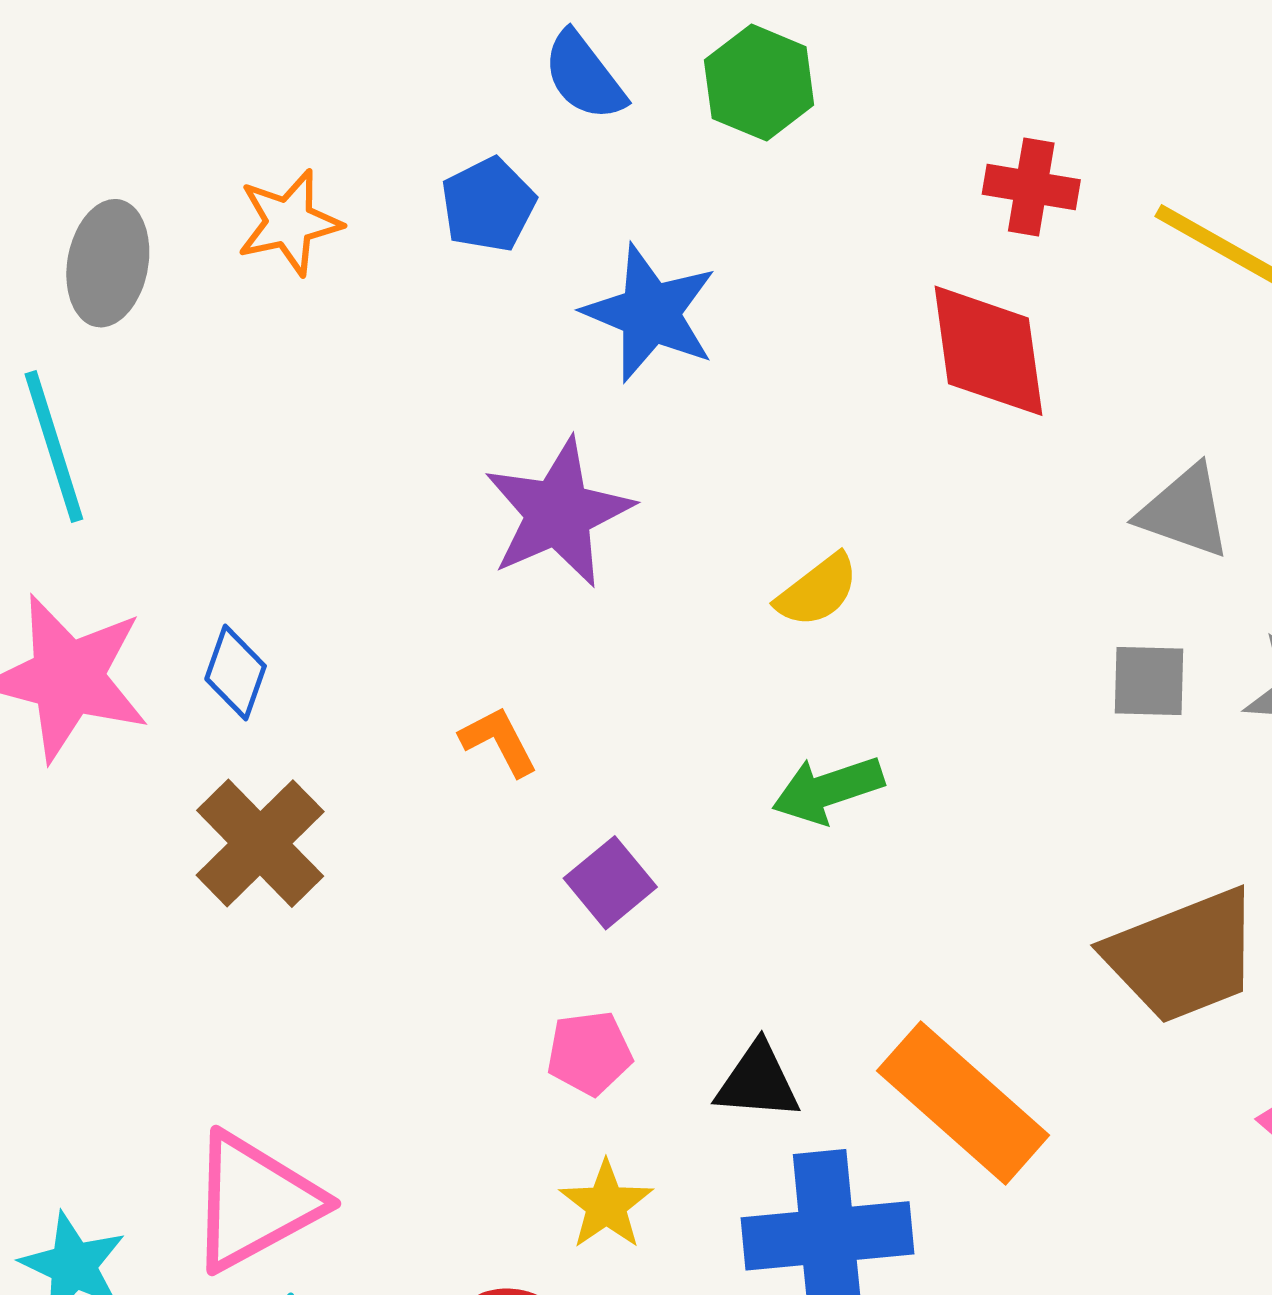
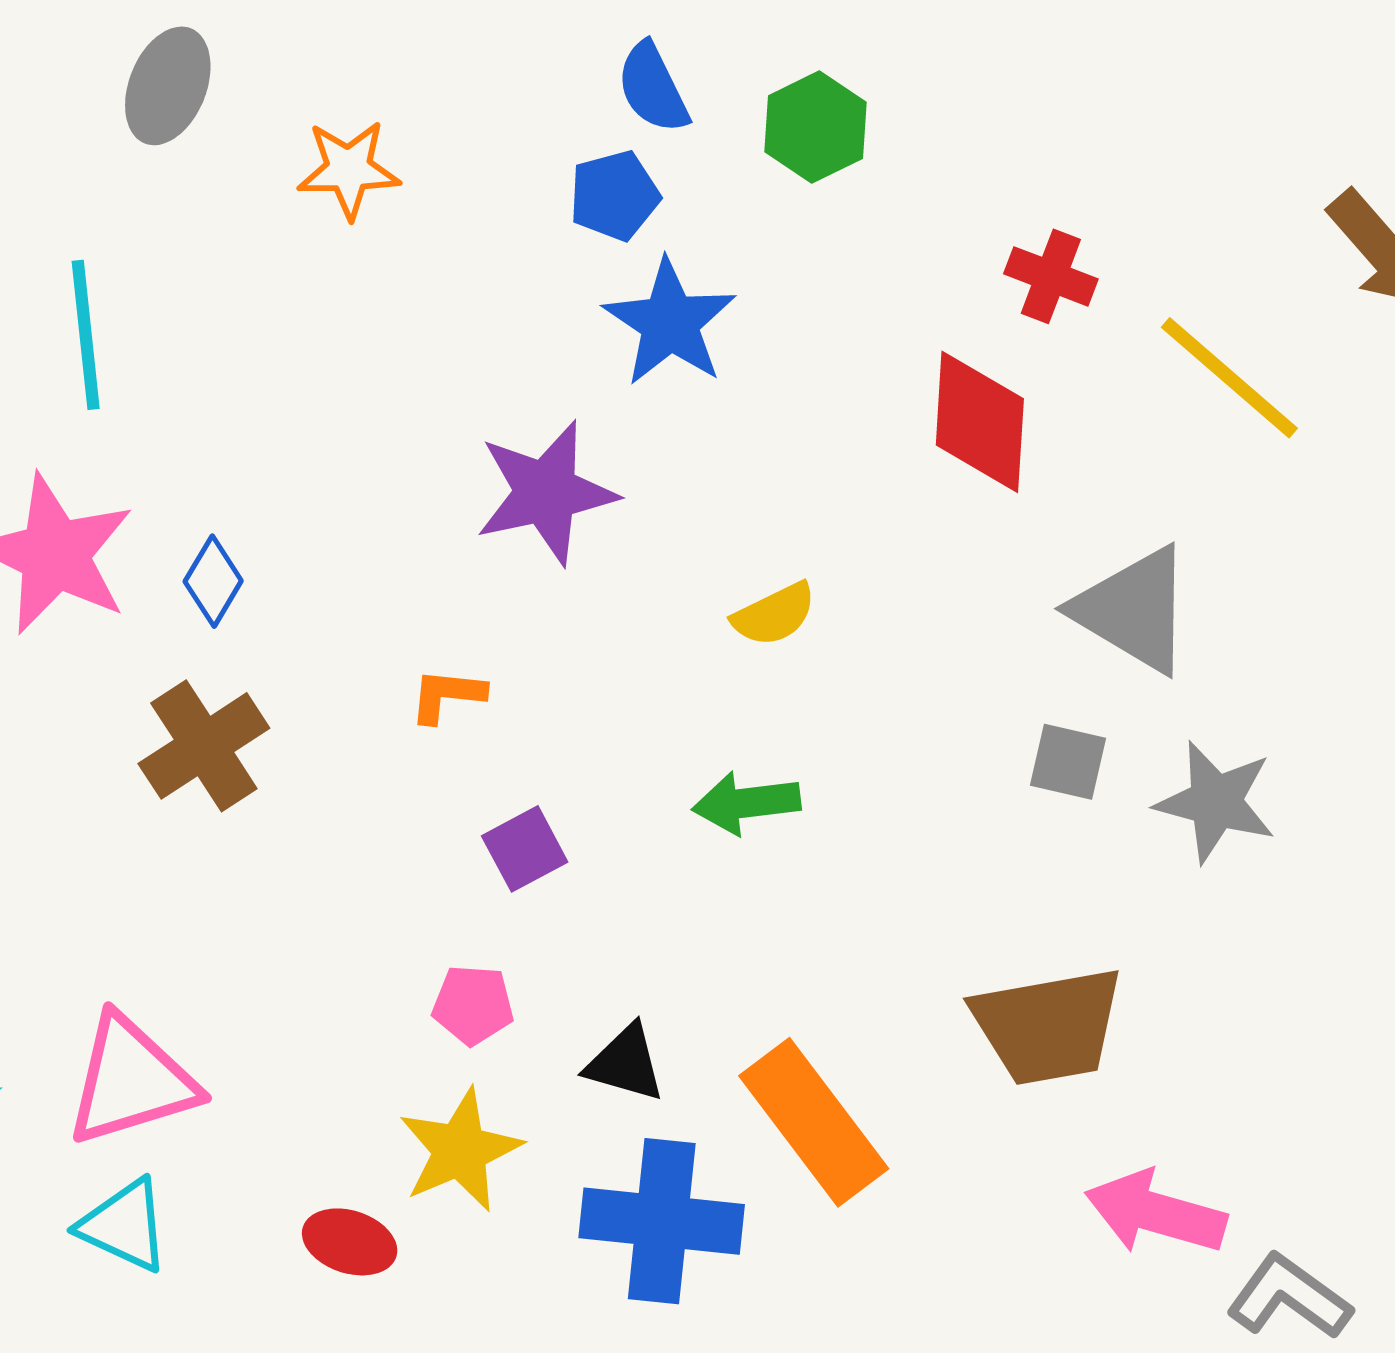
blue pentagon: (488, 205) -> (614, 196), moved
gray ellipse: (108, 263) -> (168, 86), moved
gray triangle: (1185, 512) -> (1133, 610), size x1.4
orange L-shape: (499, 741) -> (447, 695), turned -68
yellow star: (606, 1205) -> (460, 1150), size x1.4

